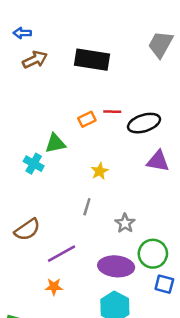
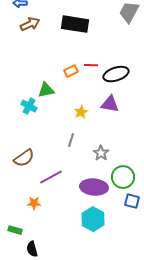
purple triangle: (158, 161) -> (110, 104), moved
orange star: (54, 287) -> (34, 203), moved

